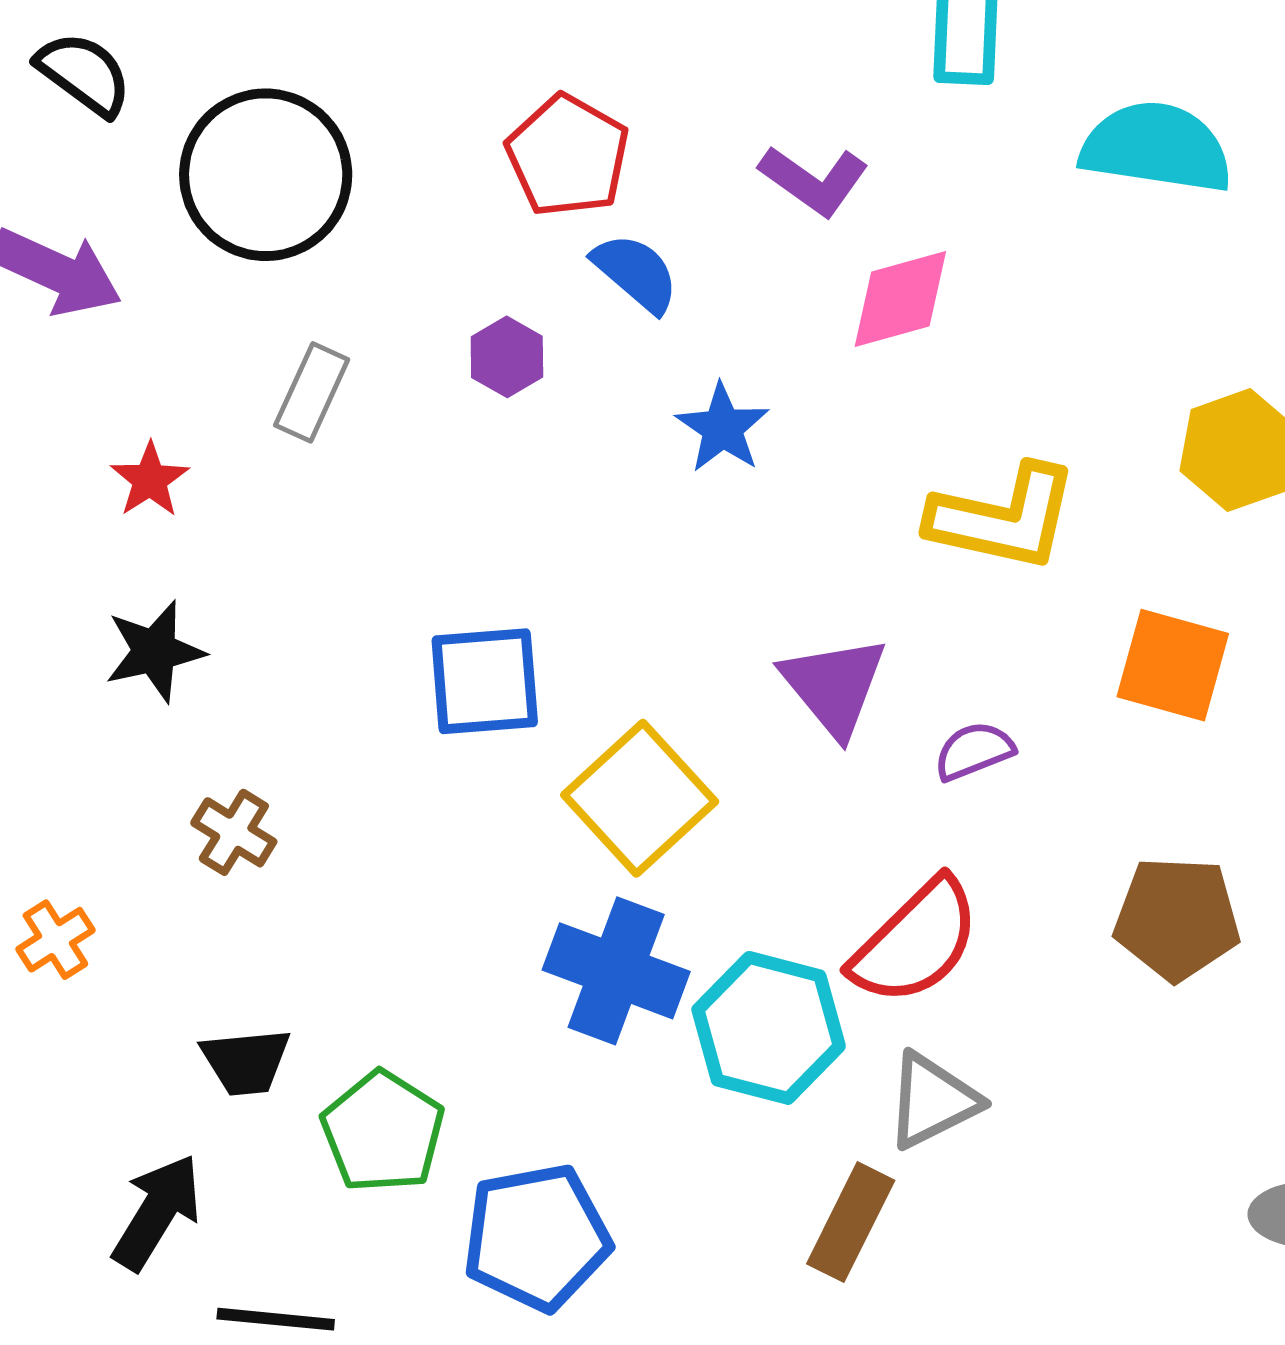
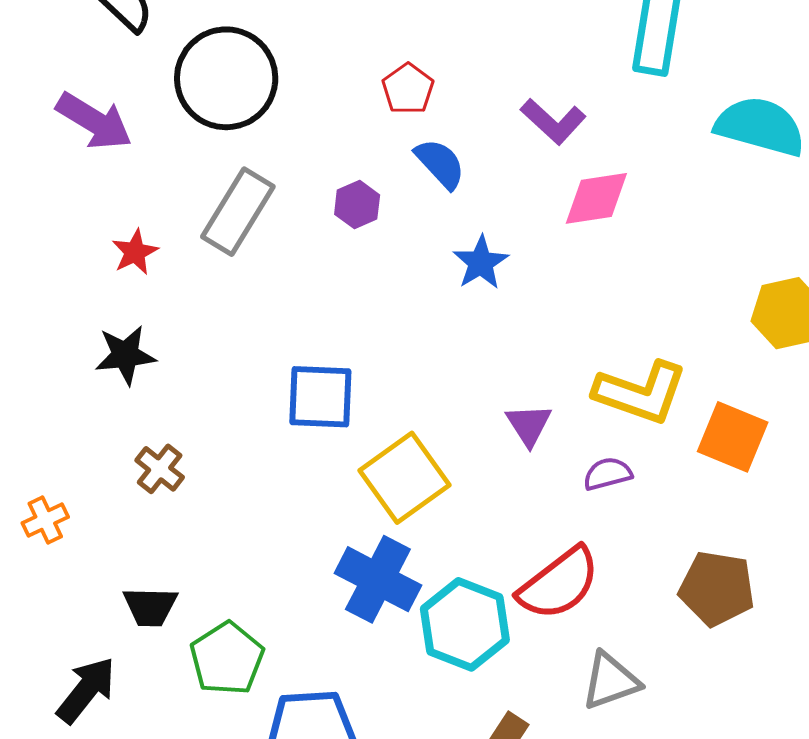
red pentagon: (568, 156) -> (408, 89), size x0.7
gray rectangle: (312, 392) -> (238, 212), size x1.5
yellow L-shape: (1003, 518) -> (641, 393), moved
purple triangle: (834, 686) -> (529, 425), size x0.7
gray triangle: (932, 1101) -> (611, 681), moved

